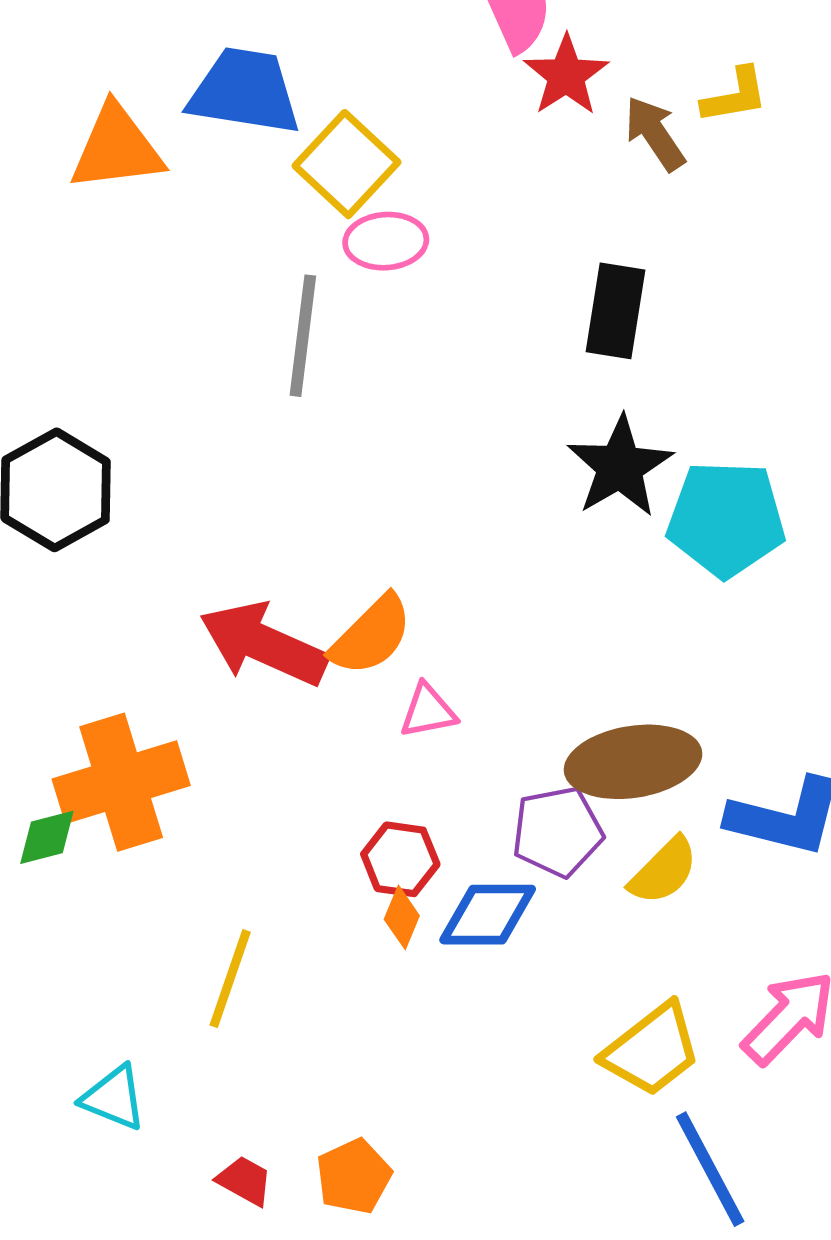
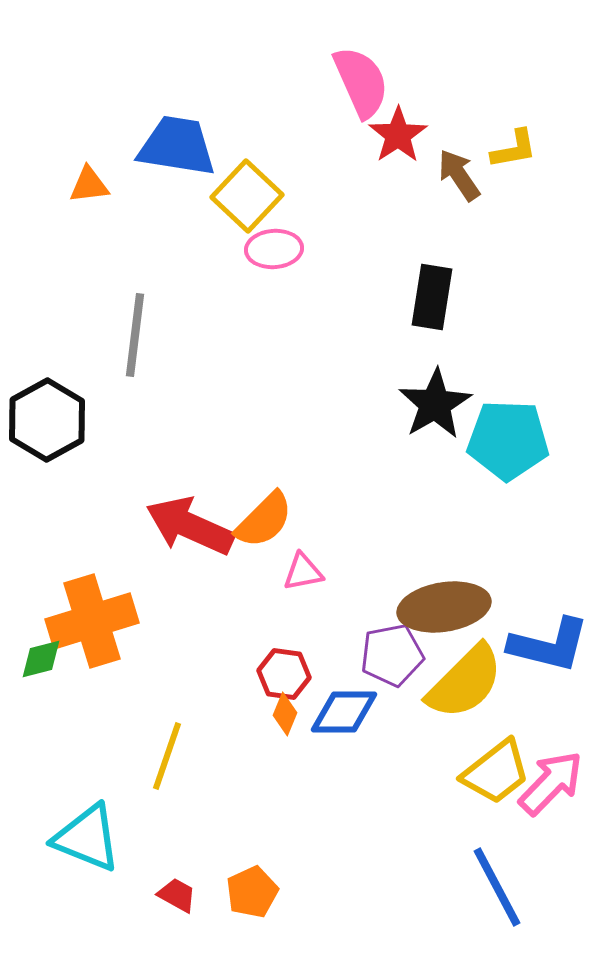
orange triangle: (117, 148) -> (89, 185), size x0.6
gray line: (303, 336) -> (135, 335), moved
yellow semicircle: (664, 871) -> (465, 682), size x1.6
yellow trapezoid: (652, 1050) -> (496, 772), moved
cyan triangle: (114, 1098) -> (87, 838), size x1.5

